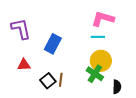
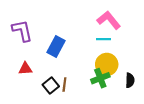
pink L-shape: (103, 19) -> (109, 20), turned 35
green cross: (95, 74) -> (100, 78), turned 36
black semicircle: (117, 87) -> (130, 80), moved

